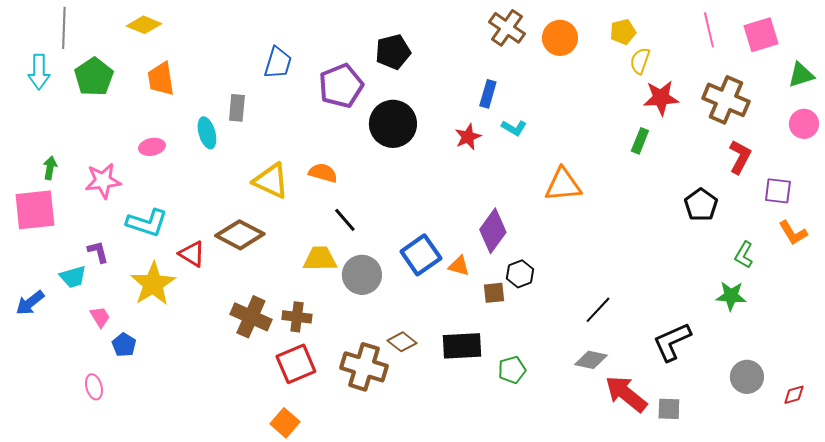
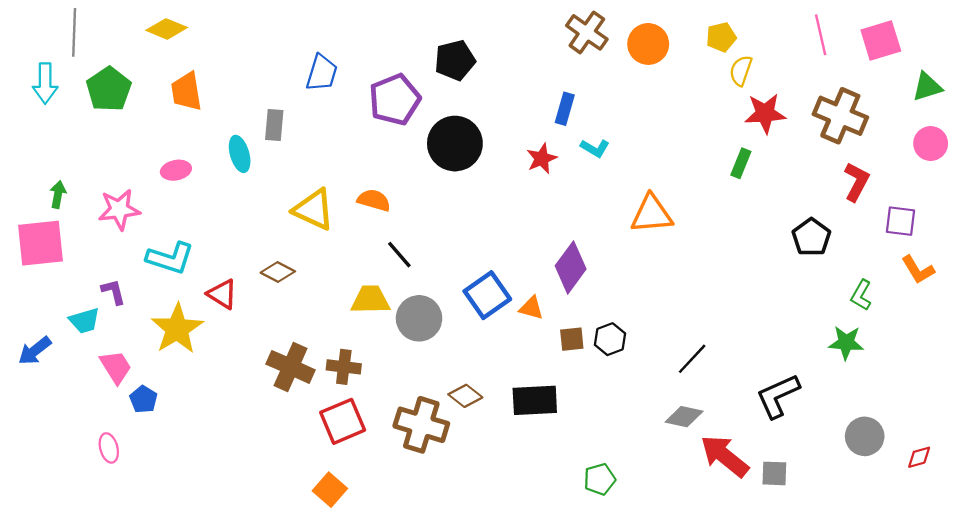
brown diamond: (240, 235) -> (278, 272), size x0.6
black hexagon: (520, 274) -> (610, 339), moved
pink trapezoid: (100, 317) -> (116, 367), size x1.4
green pentagon: (512, 370) -> (600, 479), moved

